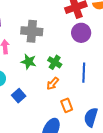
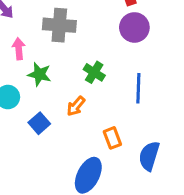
green star: (29, 62) -> (39, 74), moved
orange arrow: (53, 84) -> (76, 106), moved

